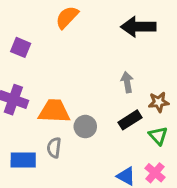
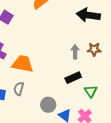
brown star: (159, 102) -> (94, 49), moved
gray circle: (85, 127) -> (48, 105), moved

